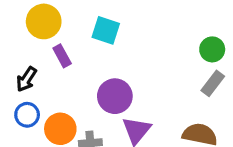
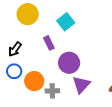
cyan square: (106, 30) -> (66, 22), turned 30
purple rectangle: (62, 56) -> (49, 43), moved

